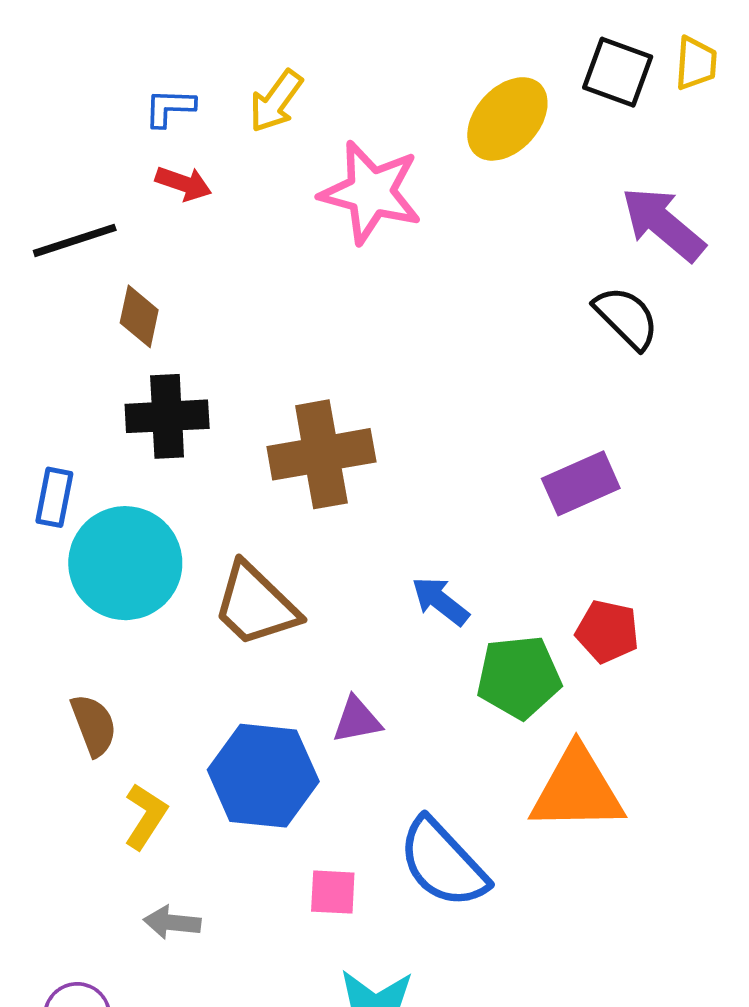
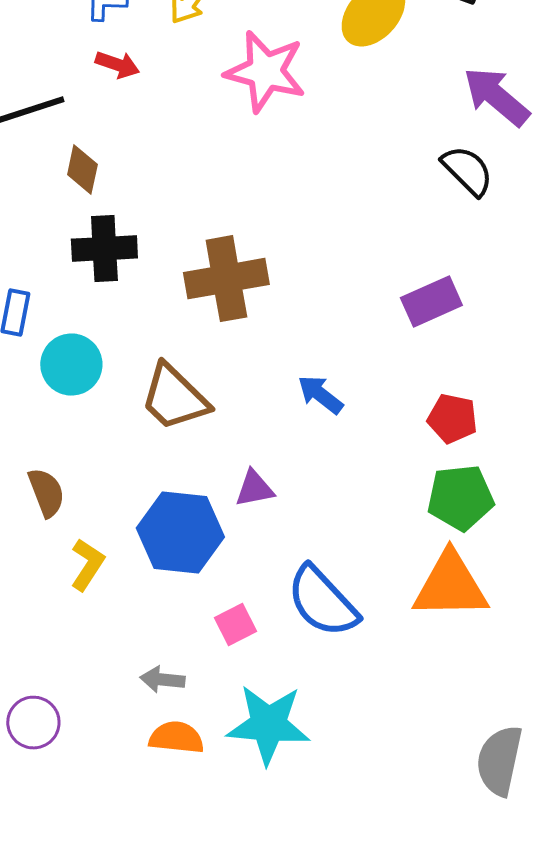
cyan circle: (125, 563) -> (71, 365), size x0.7
green pentagon: (519, 677) -> (460, 498), moved
orange triangle: (577, 790) -> (450, 586), moved
pink square: (333, 892) -> (235, 625), turned -30
gray arrow: (172, 922) -> (162, 680), moved

